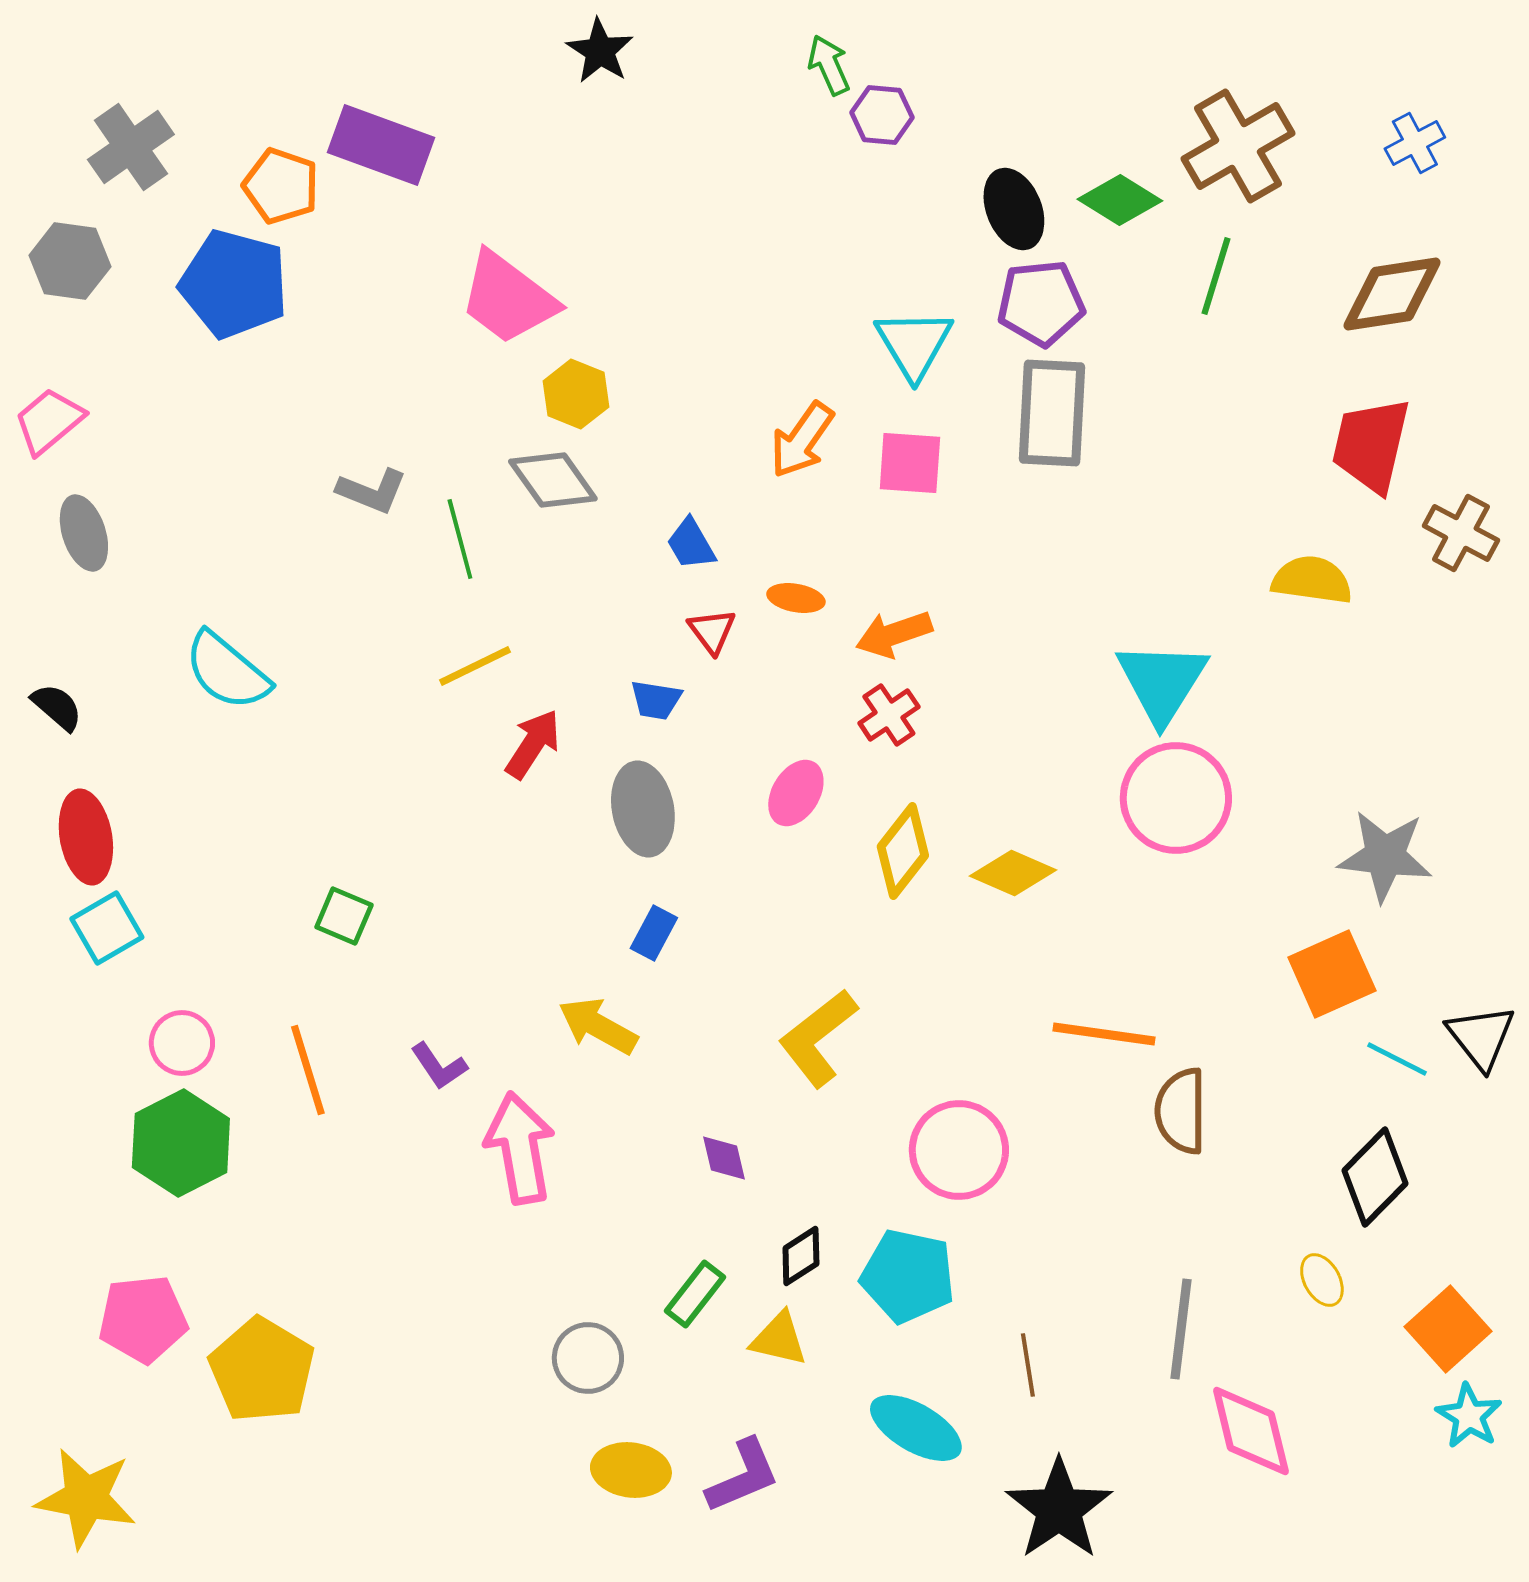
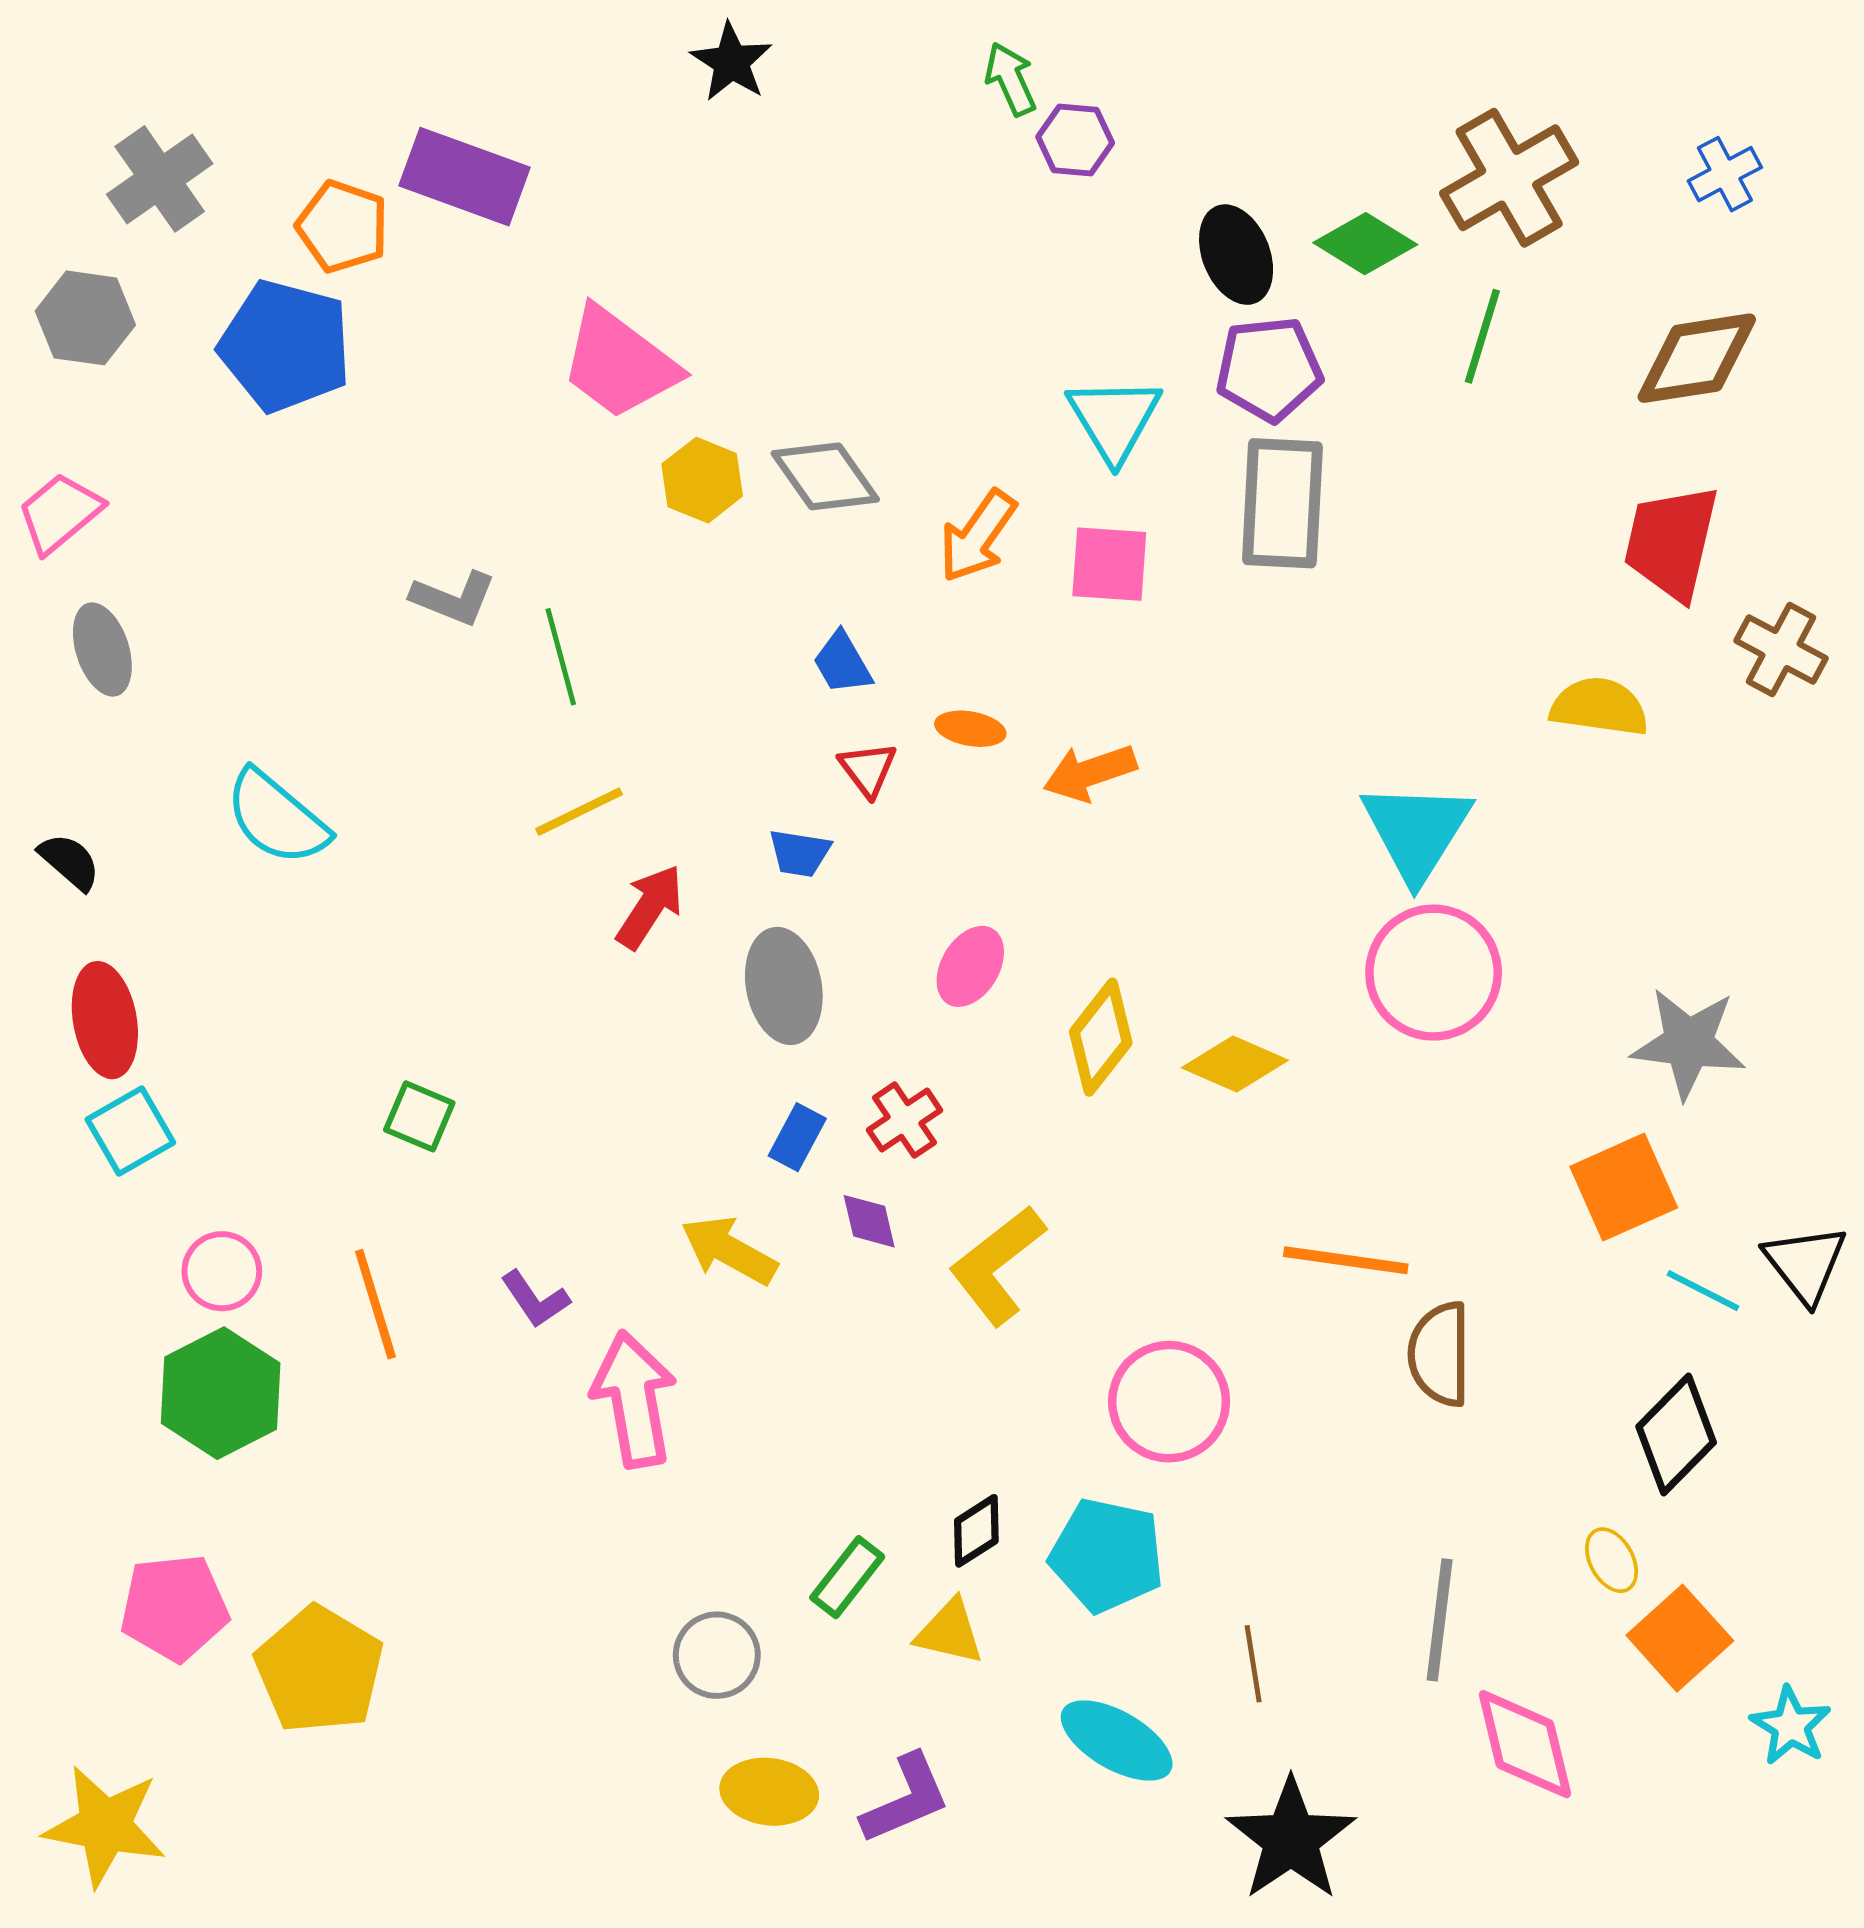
gray diamond: (553, 480) -> (825, 476), moved
red cross: (889, 715) -> (904, 1120), moved
purple diamond: (724, 1158) -> (869, 1221), moved
orange square: (1448, 1329) -> (1680, 1638), moved

